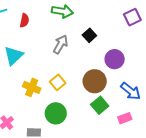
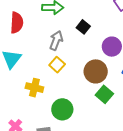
red semicircle: (24, 20) -> (17, 23), size x1.5
yellow square: (58, 82) -> (57, 65), moved

